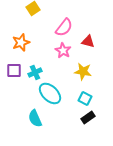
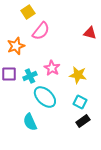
pink semicircle: (64, 27) -> (41, 31), moved
red triangle: (88, 41) -> (90, 33), moved
pink star: (63, 50) -> (52, 68), moved

